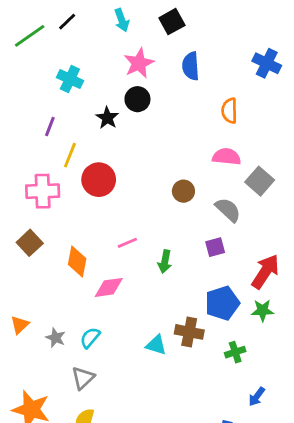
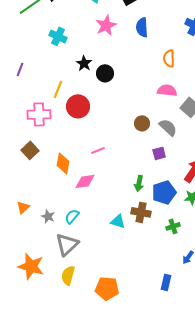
black circle: (137, 99) -> (105, 73), moved
purple line: (50, 126) -> (20, 69), moved
brown circle: (183, 191) -> (142, 123), moved
green arrow: (165, 262) -> (139, 183), moved
gray triangle: (83, 378) -> (67, 244), size x1.4

